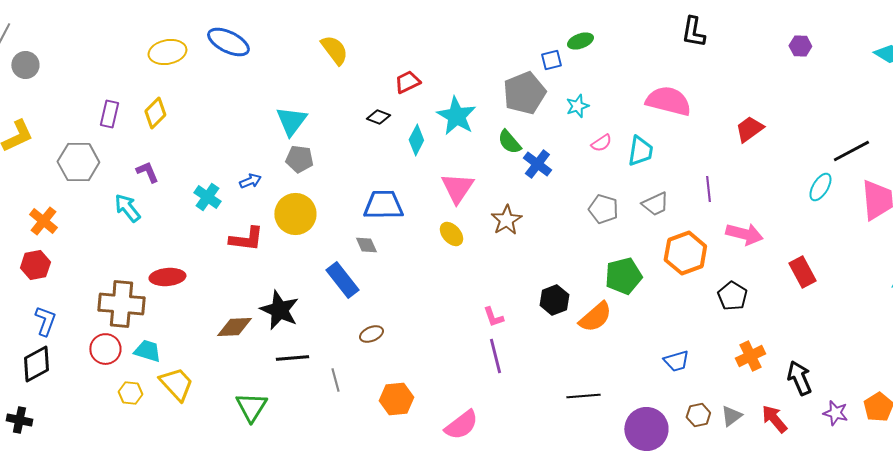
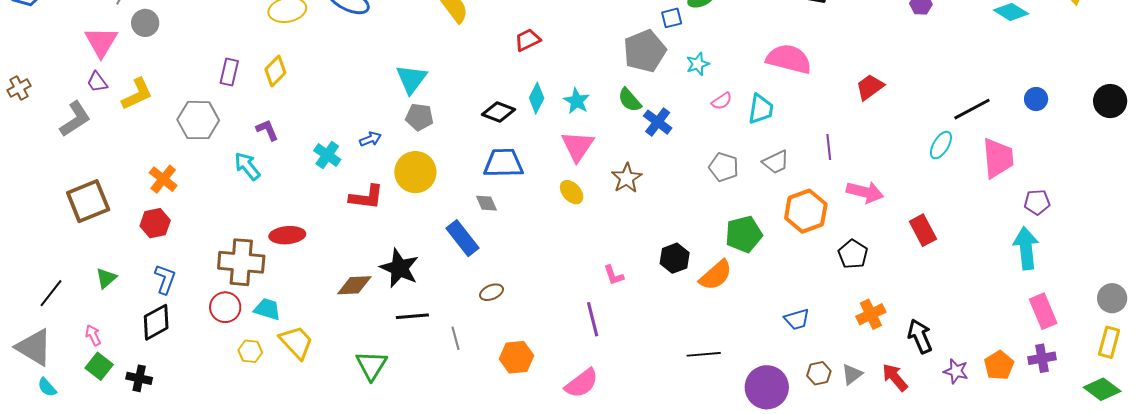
cyan star: (456, 116) -> (577, 101), moved, size x0.7
black diamond: (378, 117) -> (498, 112), moved, size x1.4
purple line: (495, 356) -> (593, 319), moved

